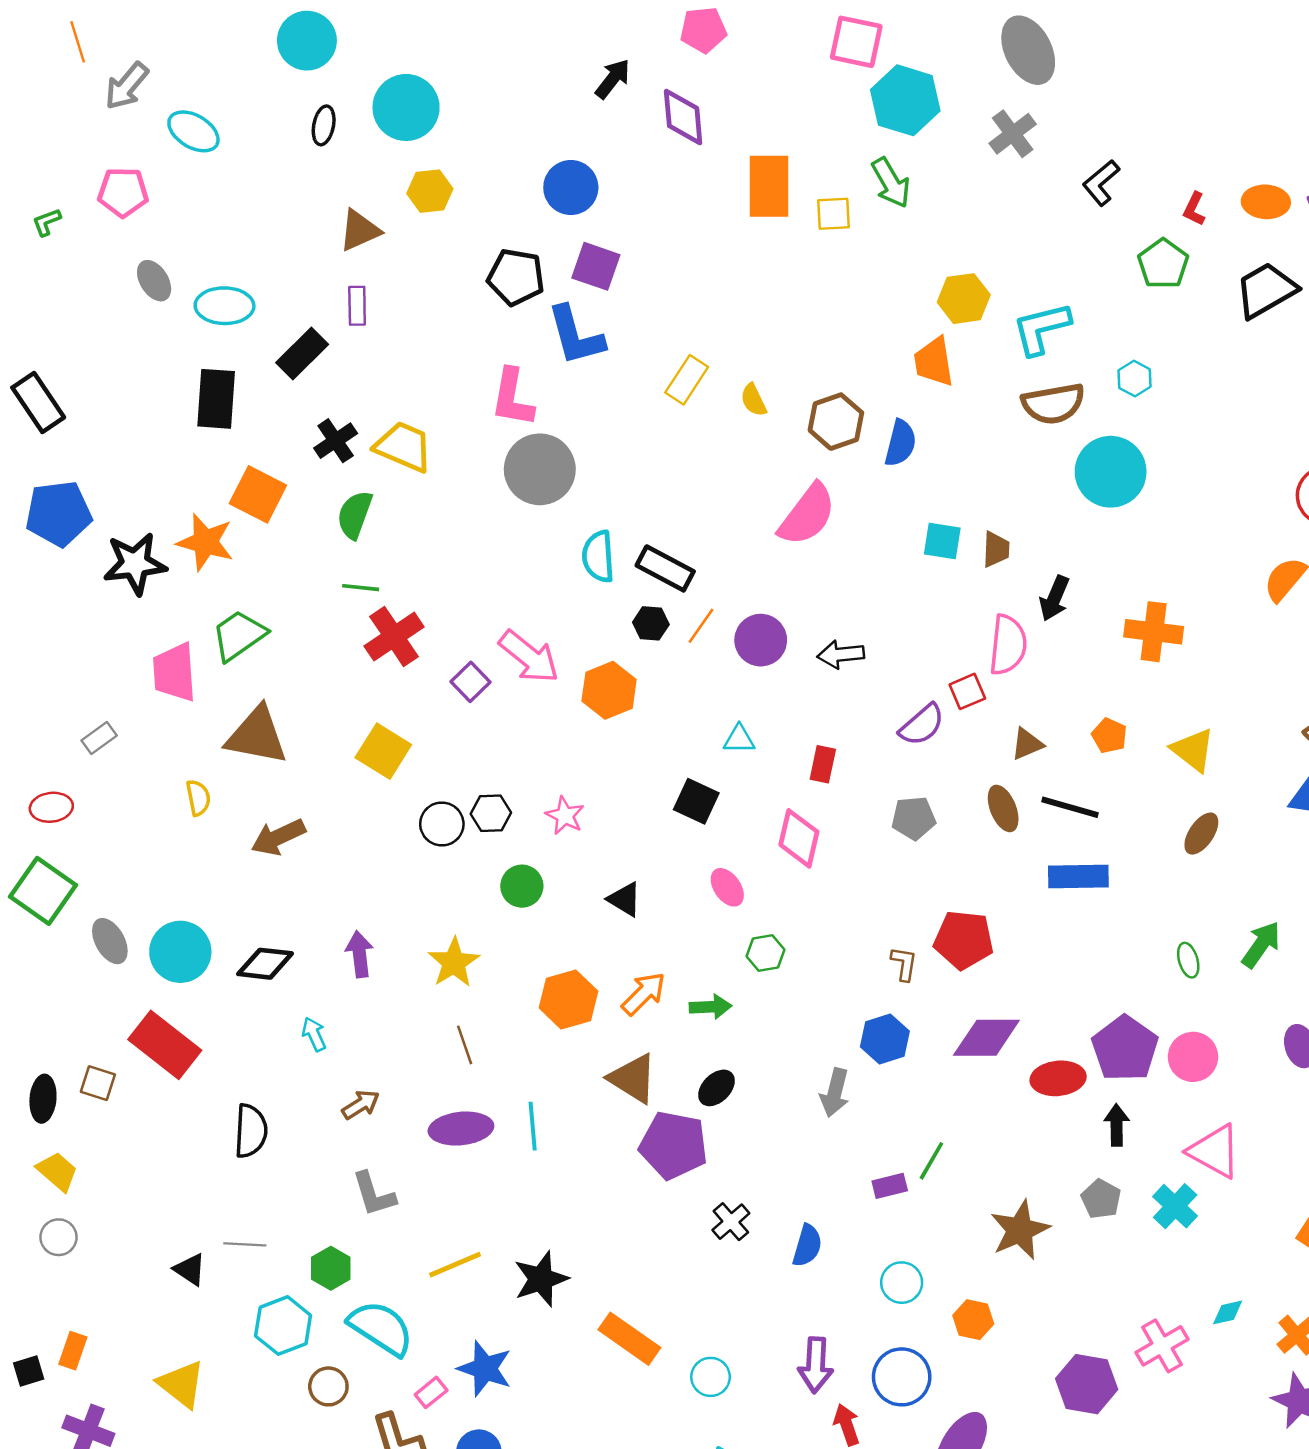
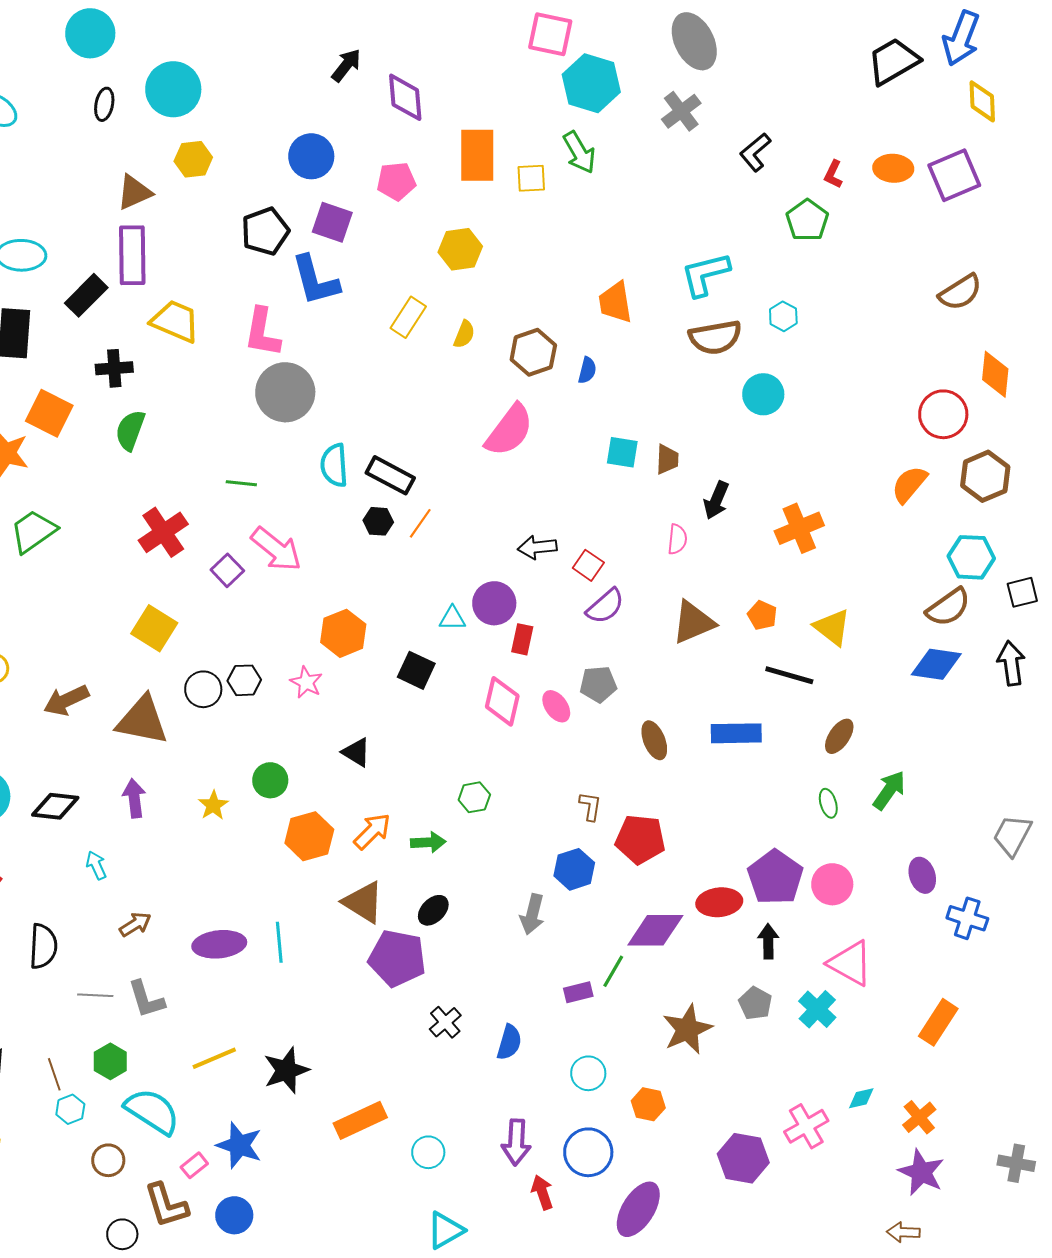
pink pentagon: (703, 30) -> (396, 181), moved
black pentagon: (516, 277) -> (265, 231), turned -30
black trapezoid: (1266, 290) -> (893, 61), moved
yellow hexagon: (964, 299) -> (460, 249), moved
purple rectangle: (357, 306) -> (132, 255), size x1.8
yellow semicircle: (754, 400) -> (464, 334), turned -132
black cross: (336, 441) -> (114, 368), turned 30
blue semicircle: (900, 443) -> (587, 370), size x0.7
yellow trapezoid: (404, 447) -> (175, 321), moved
cyan circle: (1111, 472) -> (763, 394), size x0.7
green line: (361, 588) -> (241, 483), moved
orange cross: (1154, 632) -> (799, 528), turned -30
purple circle: (761, 640) -> (494, 603), moved
pink semicircle: (1008, 645) -> (677, 539), size x0.6
orange hexagon: (609, 690) -> (343, 633), moved
red square: (967, 691) -> (588, 565), moved, turned -32
brown triangle: (257, 736) -> (142, 720), moved
brown triangle: (1027, 744) -> (693, 622), size x1.6
black line: (1070, 807) -> (789, 675), moved
brown ellipse: (1003, 808) -> (654, 740), moved
brown ellipse: (1201, 834) -> (839, 736), moved
green circle: (522, 886) -> (270, 780), moved
pink ellipse: (727, 887) -> (556, 706), moved
red pentagon: (964, 940) -> (640, 839), moved
yellow star: (454, 963) -> (213, 805), size x0.7
purple diamond: (986, 1038) -> (655, 930), moved
brown line: (465, 1045) -> (54, 1074), moved
gray line: (245, 1244) -> (95, 995), moved
cyan hexagon: (283, 1326) -> (70, 1109), size x0.6
orange rectangle: (629, 1339) -> (360, 1120), turned -60

